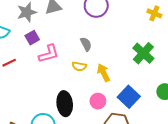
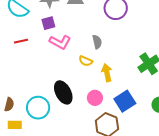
pink L-shape: (49, 54) -> (60, 42), turned 30
black ellipse: (65, 104) -> (63, 92), turned -35

